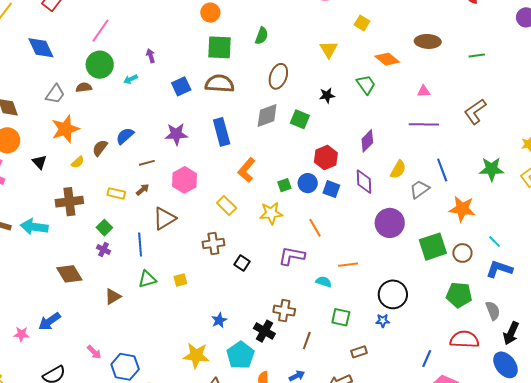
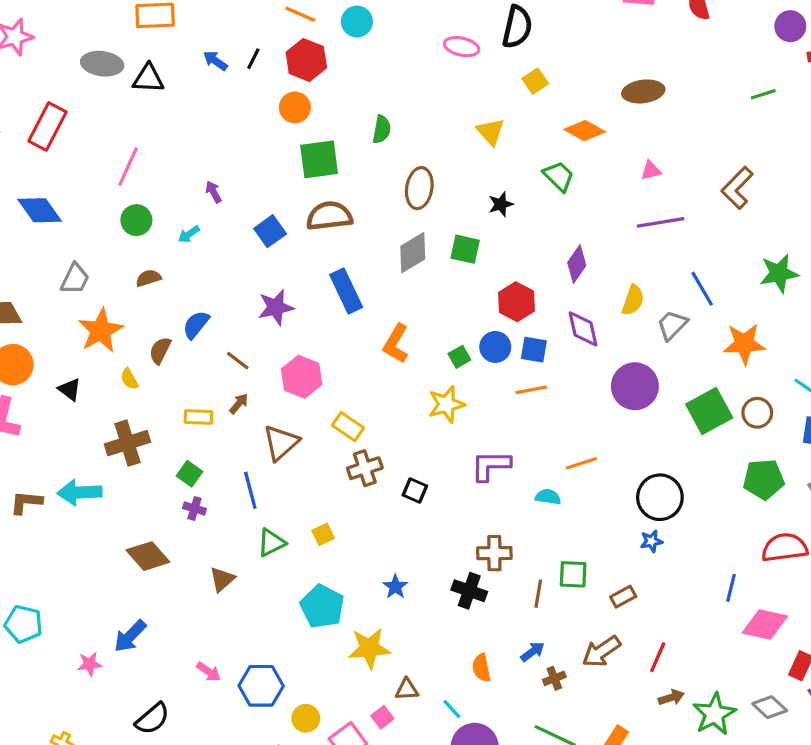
yellow square: (362, 23) -> (535, 81), turned 35
green line: (477, 56) -> (763, 94), moved
green circle: (100, 65) -> (136, 220), size x0.7
brown semicircle: (84, 87) -> (148, 278), moved
yellow semicircle: (78, 162) -> (129, 379), turned 112
brown line: (147, 163) -> (238, 361), turned 63
yellow rectangle: (227, 206) -> (348, 427), moved
orange line: (315, 228) -> (531, 390), moved, turned -60
green square: (341, 317) -> (573, 574), moved
cyan pentagon: (240, 355) -> (322, 606), moved

